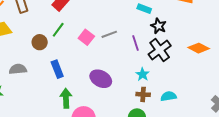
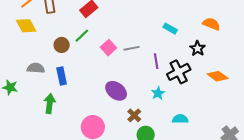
black star: (159, 26) -> (198, 48), moved
blue rectangle: (57, 69) -> (62, 76), moved
brown cross: (143, 94) -> (134, 115), moved, turned 32
green arrow: (66, 98) -> (50, 104), moved

